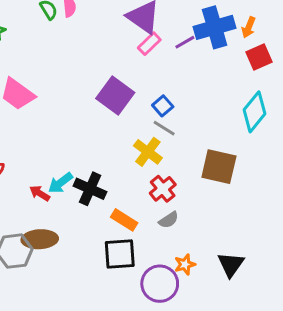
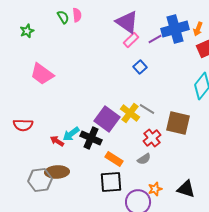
purple square: (115, 95) -> (107, 119), moved
blue square: (163, 106) -> (140, 67), moved
gray line: (164, 128) -> (147, 109), moved
red cross: (163, 189) -> (152, 138), moved
black triangle: (231, 264) -> (186, 189), turned -48

